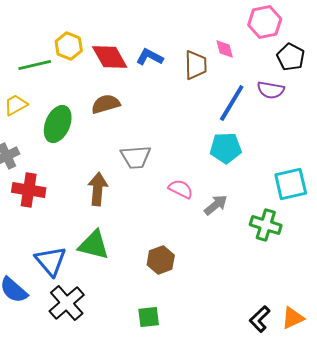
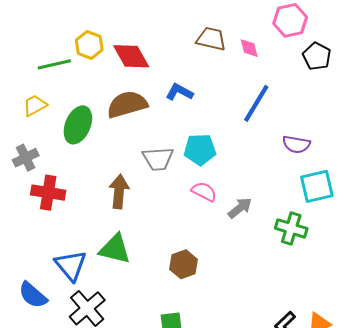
blue L-shape: (150, 57) -> (179, 92), moved
brown trapezoid: (196, 65) -> (211, 39), moved, turned -76
purple semicircle: (271, 90) -> (296, 144), moved
brown semicircle: (106, 104) -> (127, 104), size x1.4
cyan pentagon: (226, 148) -> (200, 150), moved

